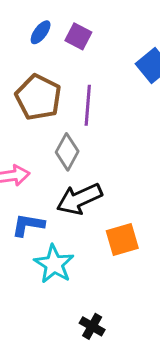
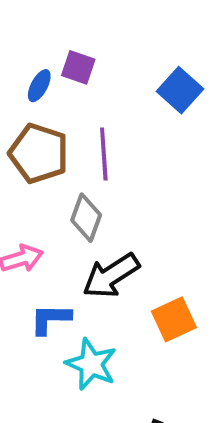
blue ellipse: (41, 32) -> (39, 86), moved

